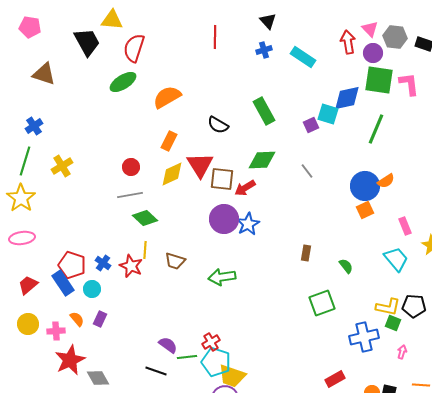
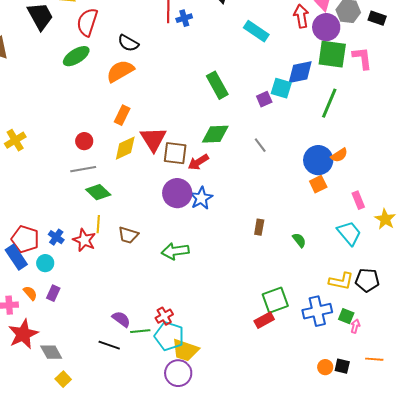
blue cross: (264, 50) -> (184, 18), moved
purple circle: (373, 53) -> (326, 27), size x1.4
black semicircle: (218, 125) -> (128, 43), moved
green square: (322, 303) -> (275, 300), moved
green square: (393, 323) -> (346, 316), moved
red rectangle: (335, 379) -> (264, 320), moved

